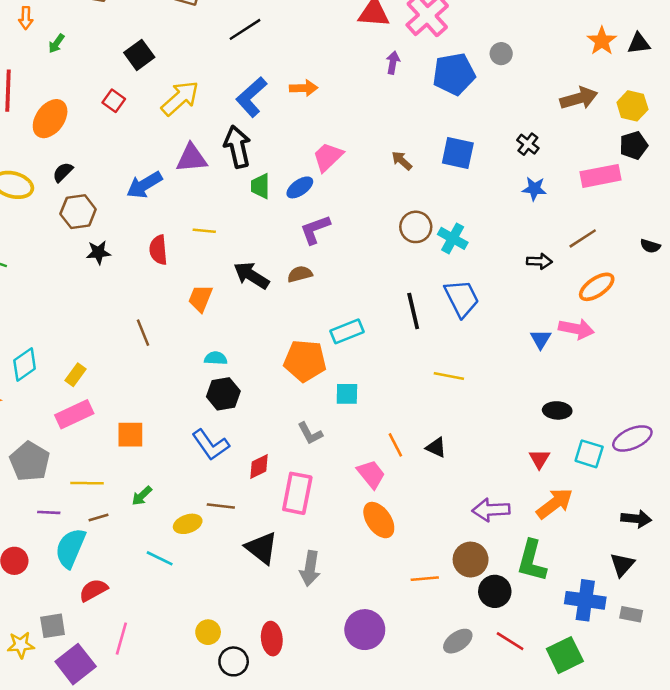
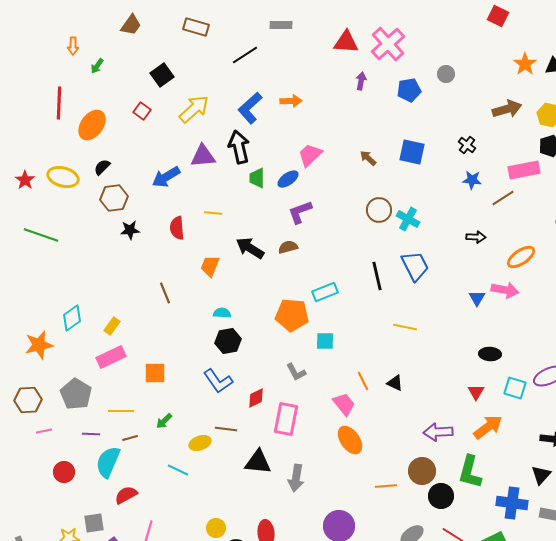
blue pentagon: (454, 74) -> (409, 90), size x0.7
brown line: (583, 238) -> (503, 198), moved
black triangle: (262, 548) -> (258, 462), turned -32

